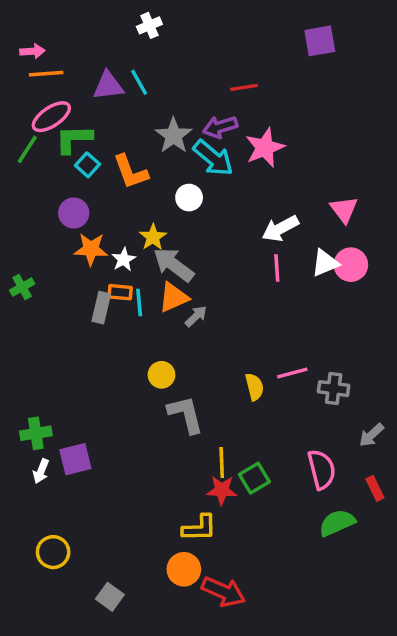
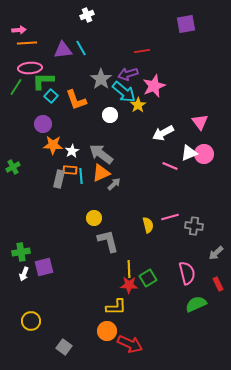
pink ellipse: (51, 117) -> (30, 68), turned 30
yellow star: (153, 237) -> (138, 105), moved
pink line: (277, 268) -> (170, 166), moved, turned -63

